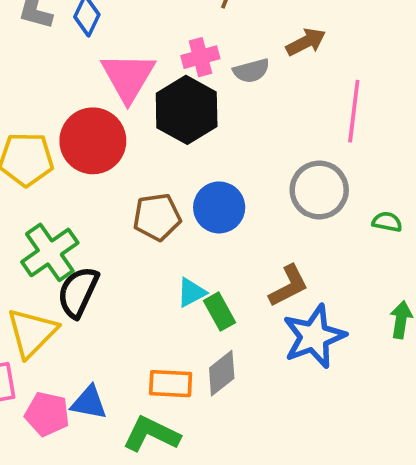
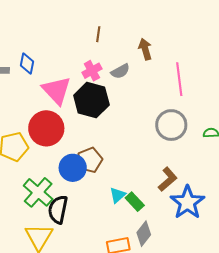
brown arrow: (306, 42) -> (145, 49), turned -65
blue circle: (219, 207) -> (73, 168), moved

